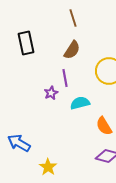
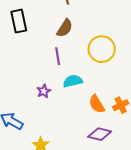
purple star: (51, 93) -> (44, 91), moved

